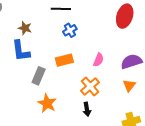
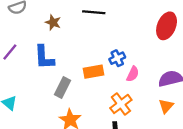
brown star: (25, 28) -> (53, 22), moved
blue cross: (70, 30) -> (117, 58), moved

